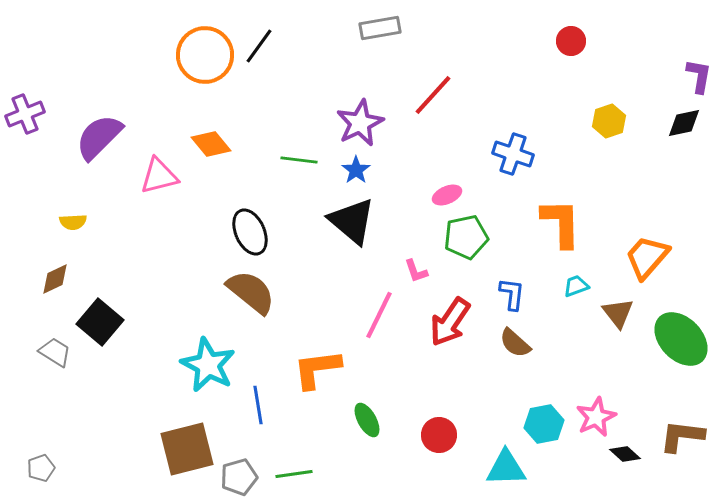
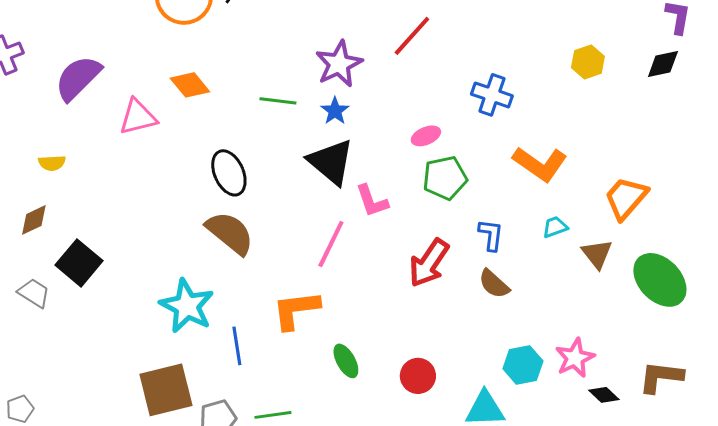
orange L-shape: (561, 223) -> (540, 164), turned 126
pink L-shape: (416, 271) -> (372, 201), moved, size x1.4
pink line: (379, 315) -> (331, 244), moved

